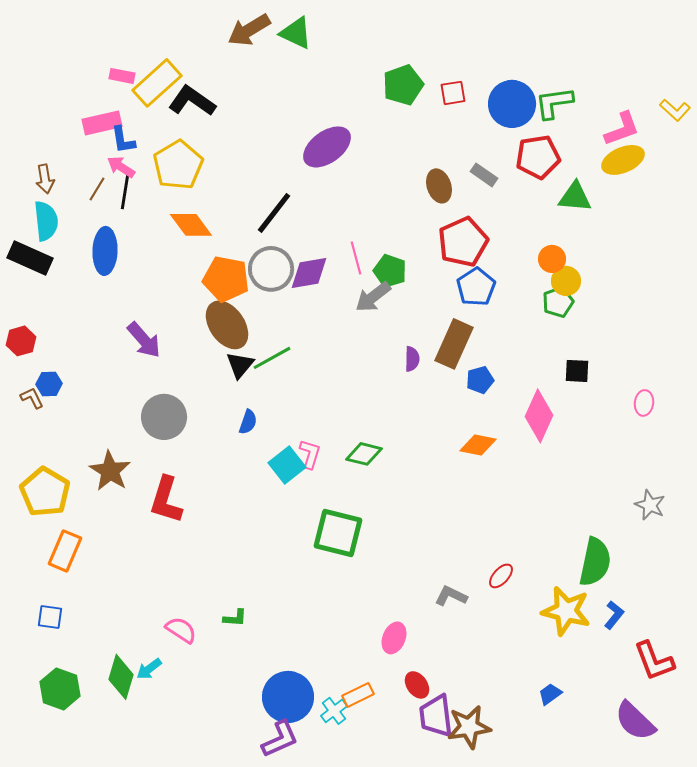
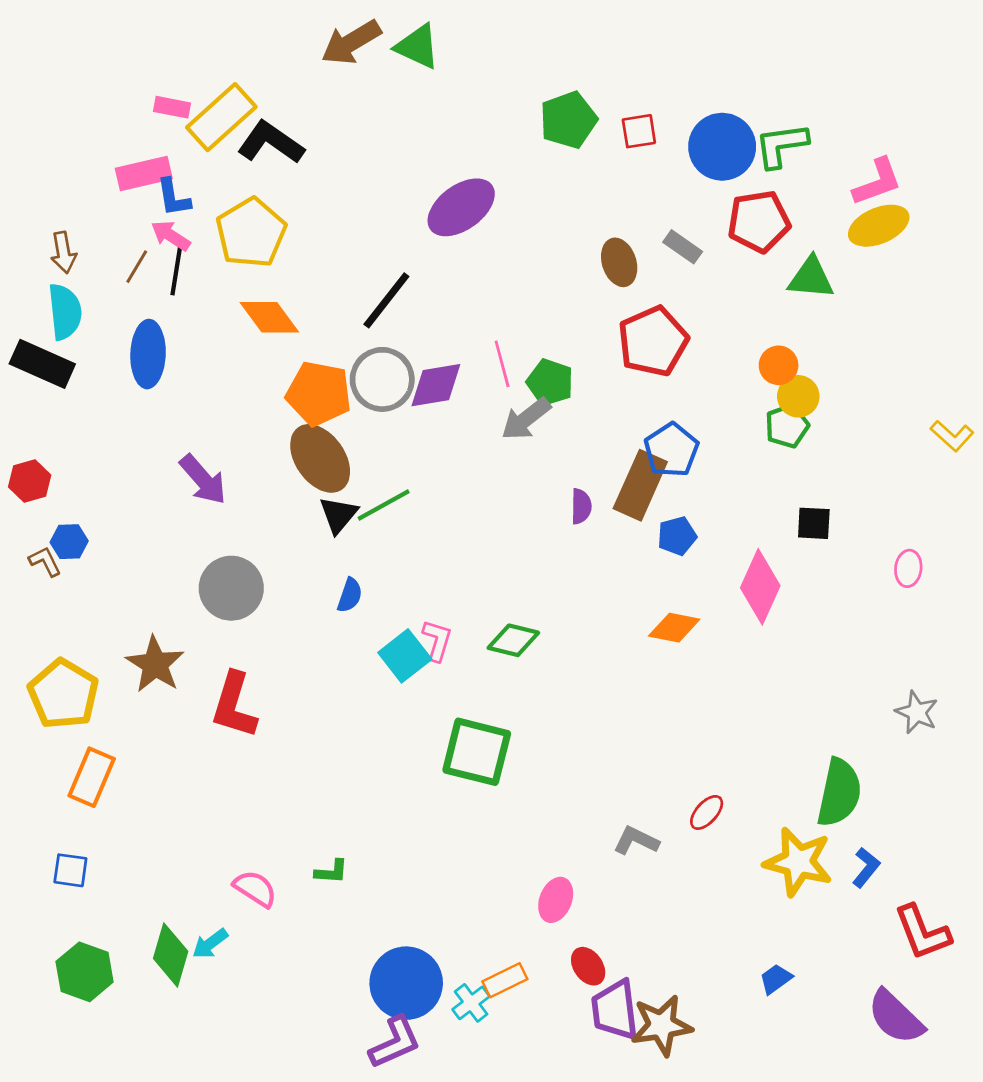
yellow L-shape: (675, 110) -> (952, 436), moved
blue pentagon: (476, 287) -> (671, 450), moved

